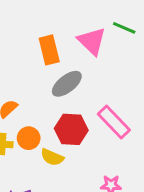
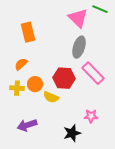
orange rectangle: (49, 50) -> (28, 32), moved
gray ellipse: (67, 84) -> (79, 47), moved, turned -35

